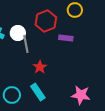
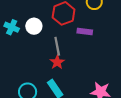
gray line: (26, 44) -> (57, 46), moved

